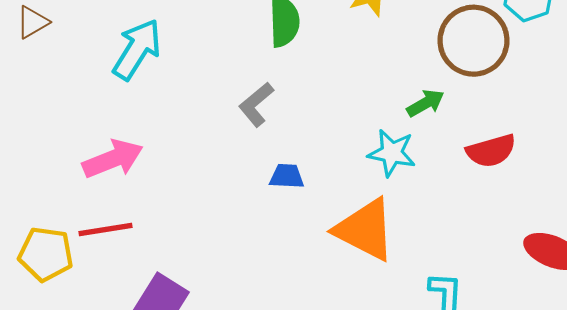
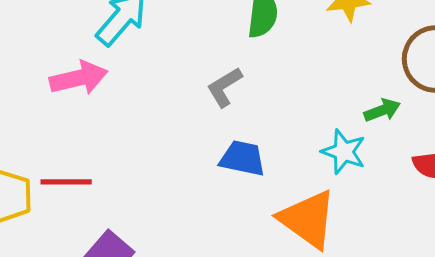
pink arrow: (113, 159) -> (79, 78), moved
blue trapezoid: (287, 176) -> (243, 158), size x1.4

